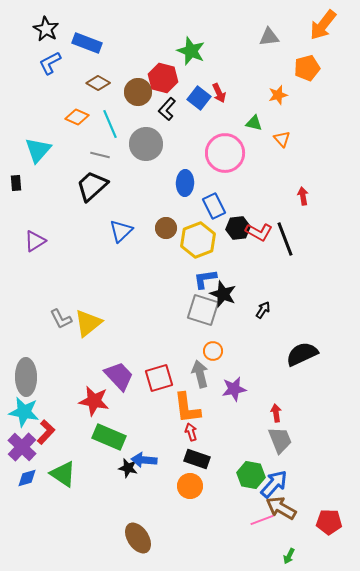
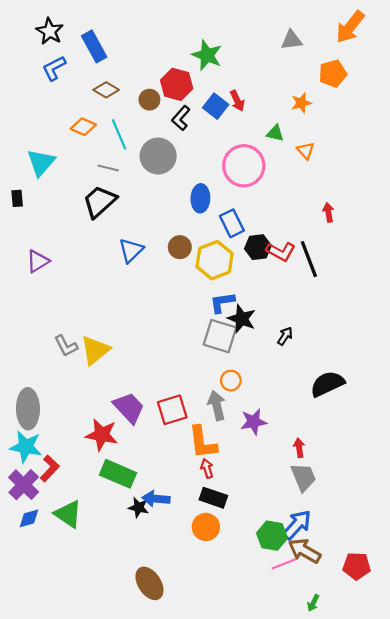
blue rectangle: (87, 43) -> (94, 46), turned 40
brown circle: (138, 92) -> (149, 100), size x0.7
green hexagon: (251, 475) -> (272, 536), moved

